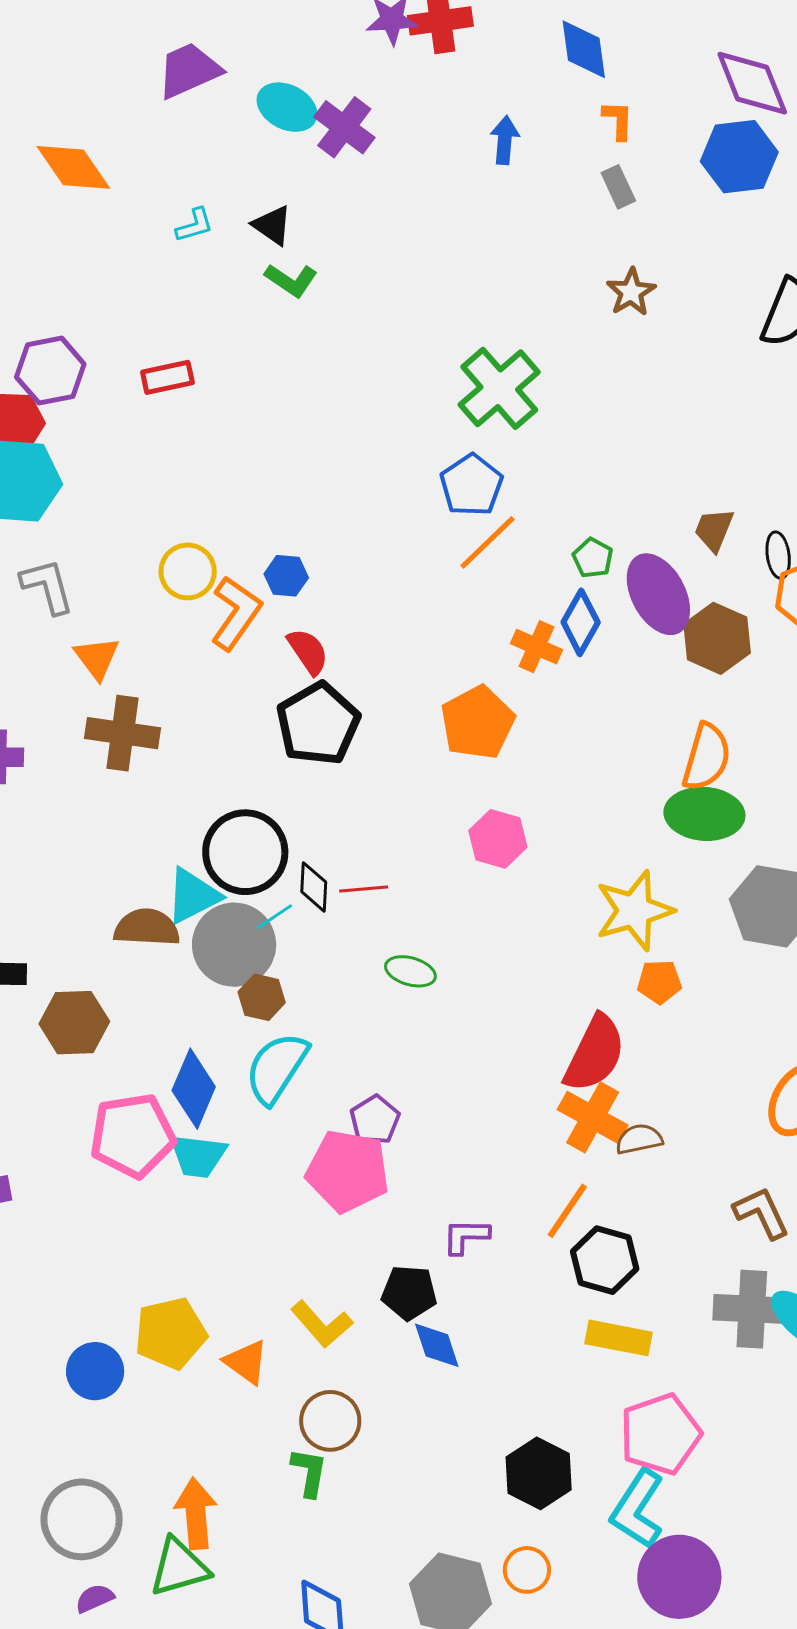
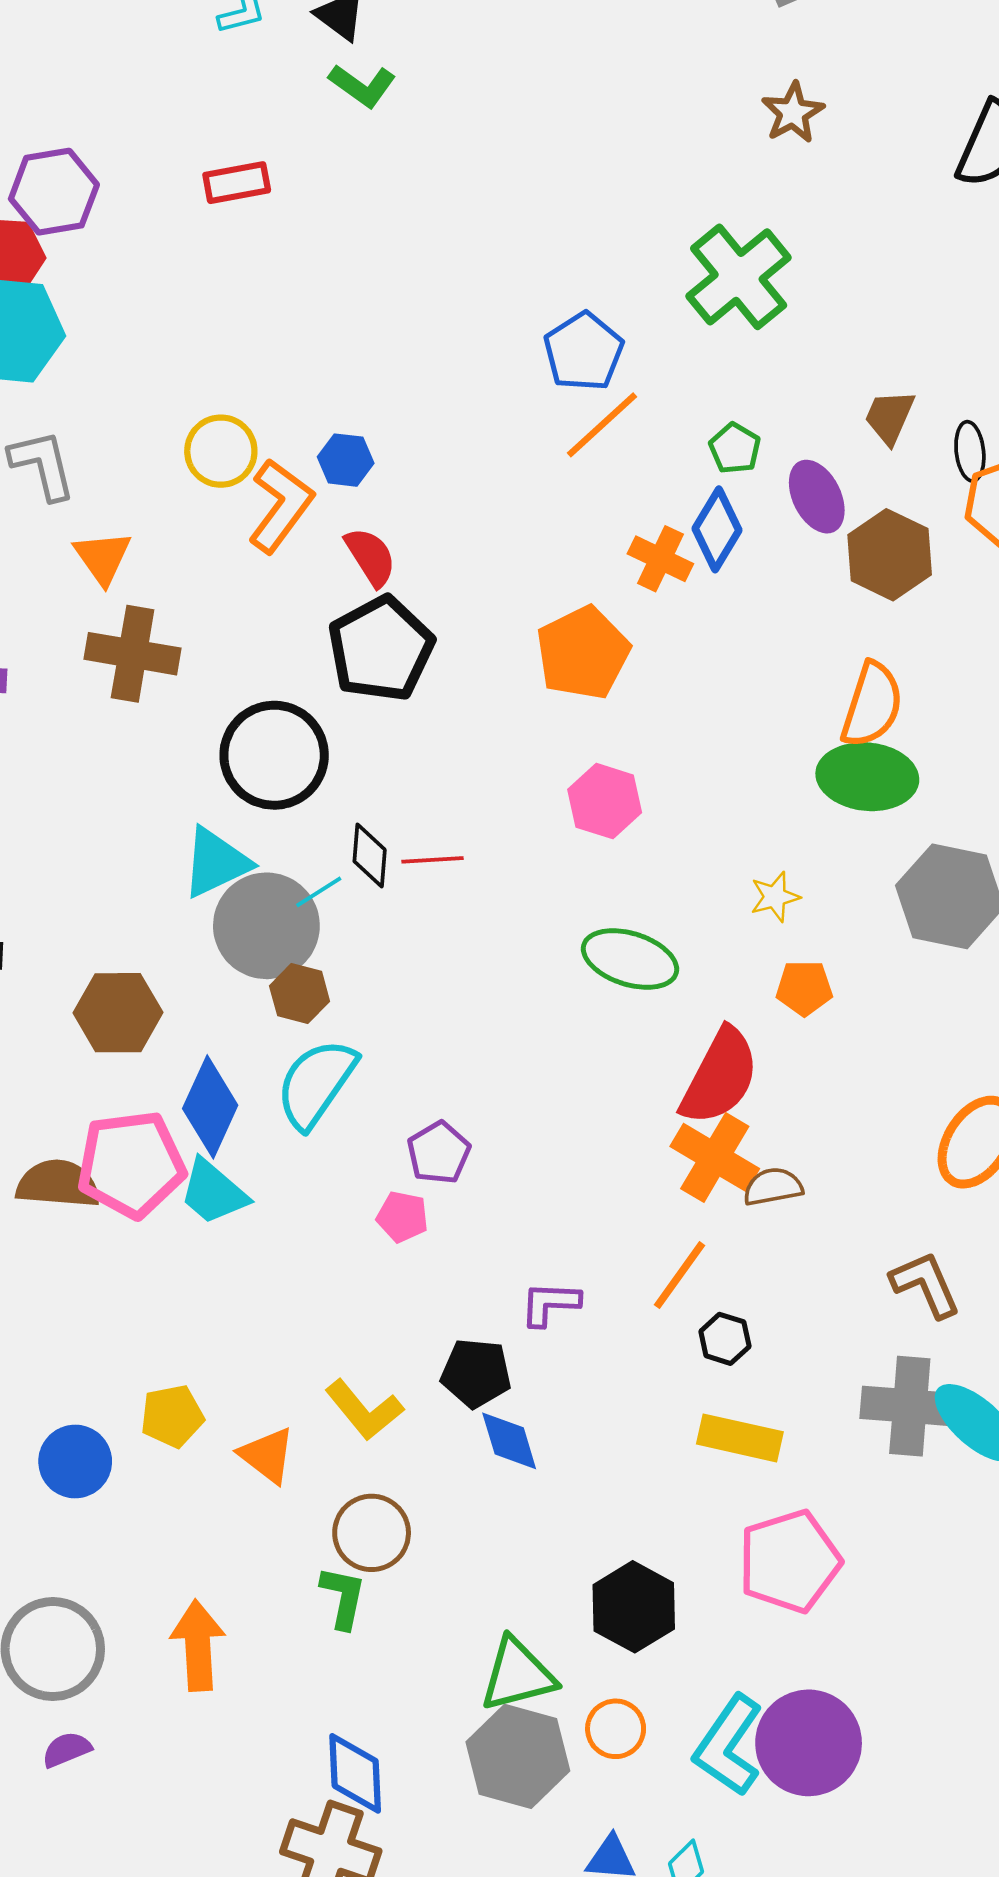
red rectangle: (167, 377) -> (237, 183), moved
green cross: (499, 388) -> (739, 277), moved
purple ellipse: (658, 594) -> (817, 497), size x0.7
black circle: (245, 852) -> (274, 755), moved
yellow star: (634, 911) -> (775, 897), size x0.5
brown semicircle: (147, 928) -> (58, 1184), moved
green ellipse: (410, 971) -> (630, 959), moved, size x1.5
brown hexagon: (74, 1023) -> (118, 1013), moved
cyan trapezoid: (198, 1156) -> (213, 1192), turned 32
pink pentagon: (348, 1171) -> (402, 1217), size x0.5
black hexagon: (605, 1260) -> (725, 1339), size x0.6
yellow pentagon: (170, 1333) -> (172, 1416), size x0.7
cyan L-shape: (637, 1509) -> (728, 1746), moved
green triangle: (179, 1567) -> (518, 1675), moved

